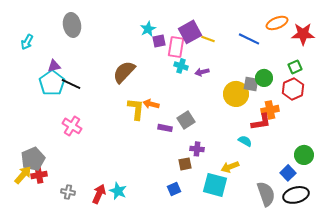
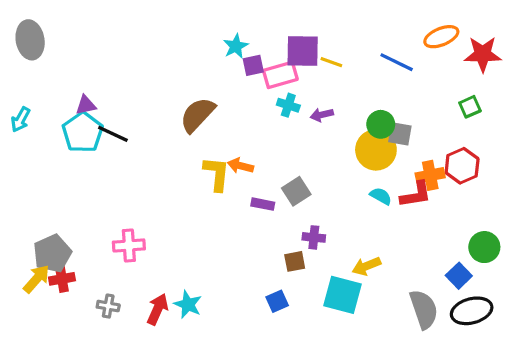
gray ellipse: (72, 25) -> (30, 40), moved
purple square: (190, 32) -> (303, 51), turned 30
cyan arrow: (27, 42) -> (21, 120), moved
pink rectangle: (176, 47) -> (280, 75), turned 65
green circle: (264, 78) -> (381, 124), moved
red hexagon: (293, 89) -> (462, 166), moved
pink cross: (72, 126) -> (129, 245), moved, turned -36
cyan semicircle: (245, 141) -> (381, 196), moved

